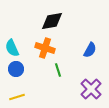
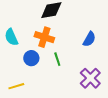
blue circle: (16, 69) -> (31, 58), moved

